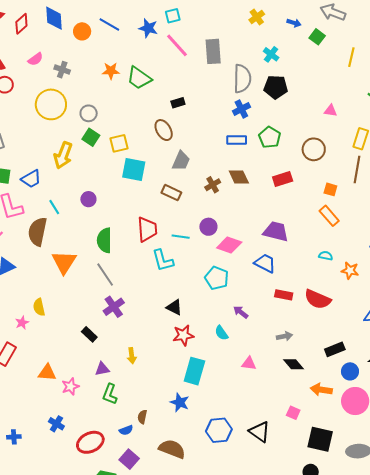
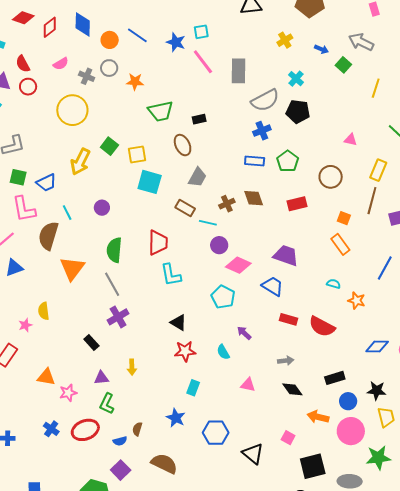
green trapezoid: (139, 78) -> (161, 111), moved, turned -52
gray semicircle: (242, 79) -> (265, 100), turned 56
gray circle: (89, 113) -> (109, 68), moved
cyan line: (181, 237) -> (208, 223), moved
cyan rectangle: (194, 371) -> (193, 388), size x0.6
blue hexagon: (219, 430) -> (216, 433), moved
black square: (320, 439) -> (313, 466), turned -32
red ellipse: (90, 442) -> (85, 430), moved

